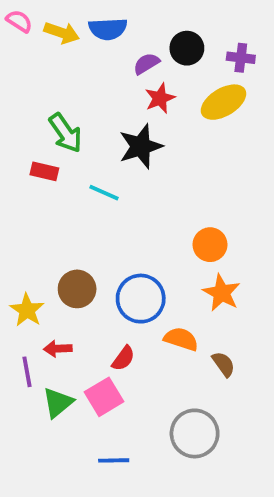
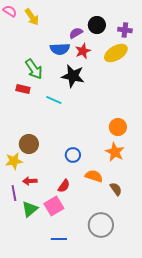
blue semicircle: (108, 29) -> (60, 49), moved
yellow arrow: (62, 33) -> (32, 17), turned 36
black star: (141, 146) -> (73, 76), turned 30
orange circle: (210, 245) -> (118, 127), moved
brown circle: (77, 289) -> (29, 144), moved
blue circle: (141, 299) -> (73, 155), size x0.6
yellow star: (27, 310) -> (14, 161), turned 30

